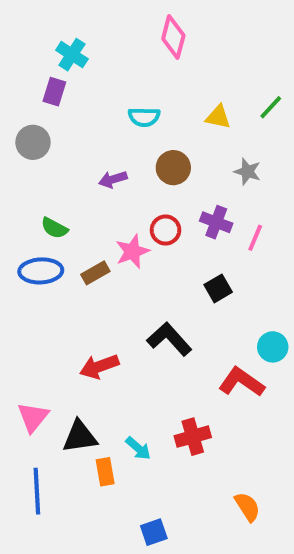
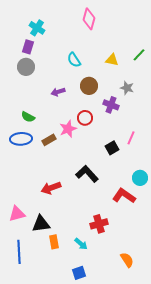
cyan semicircle: (144, 117) -> (74, 60), turned 56
gray circle: (33, 142) -> (26, 67), moved
purple cross: (216, 222) -> (111, 105), moved
pink line: (255, 238) -> (131, 138), moved
pink triangle: (33, 417) -> (17, 214), turned 36
cyan arrow: (138, 448) -> (81, 244), moved

